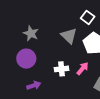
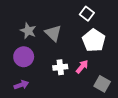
gray triangle: (69, 36) -> (53, 33), moved
purple arrow: (34, 85) -> (21, 85), moved

